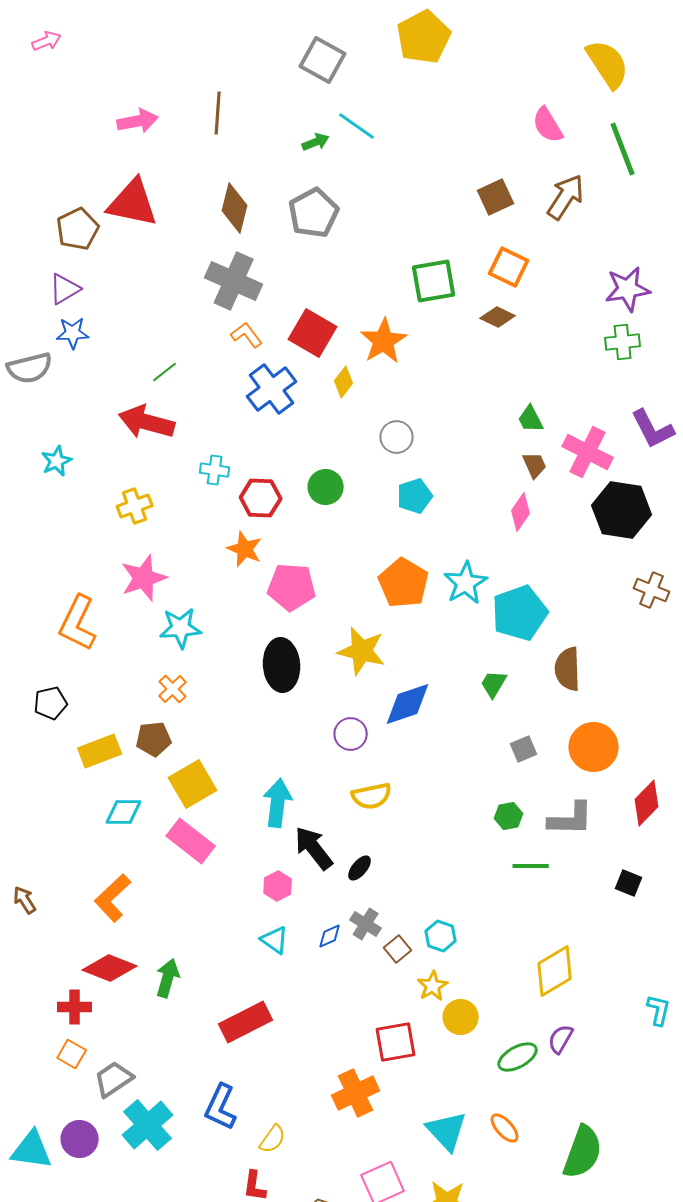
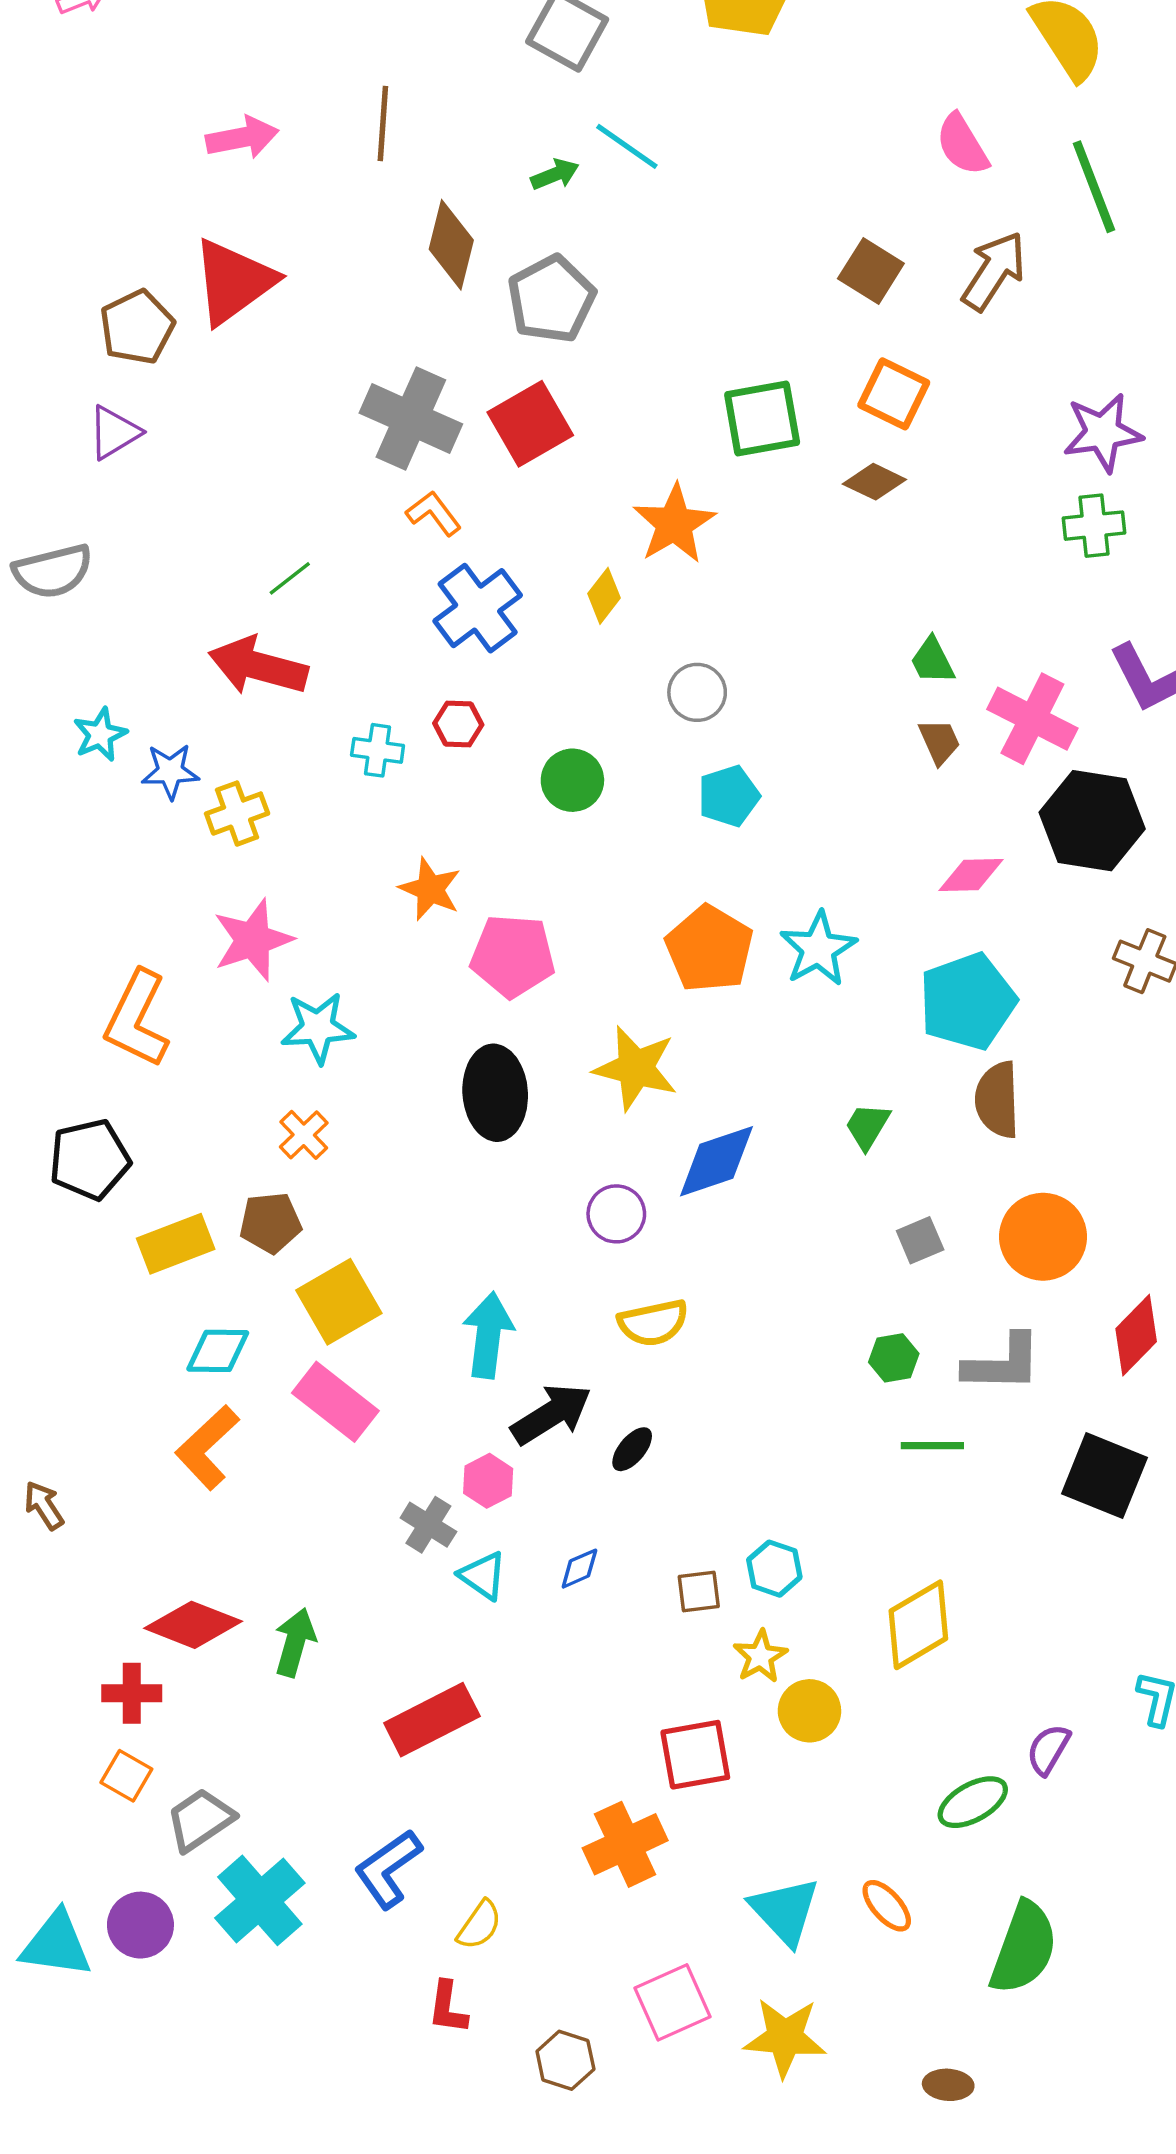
brown square: (496, 197) -> (871, 271), turned -33
red triangle: (133, 203) -> (234, 282), turned -48
brown diamond: (235, 208) -> (451, 245), moved
blue star: (73, 333) -> (170, 771), moved
red square: (313, 333) -> (530, 424), moved, turned 30
red hexagon: (261, 498) -> (458, 724), moved, size x0.7
pink diamond: (521, 512) -> (971, 875), moved, turned 54
cyan pentagon: (520, 613) -> (968, 1001), moved
black pentagon: (51, 703) -> (90, 1159), size x1.4
black arrow: (314, 848) -> (551, 1414), turned 96
black square: (629, 883) -> (1104, 1476), size x1.8
orange L-shape: (113, 898) -> (207, 1447), moved
gray cross: (366, 924) -> (428, 1525), moved
brown square: (398, 949) -> (699, 1591), turned 32
yellow diamond: (555, 971) -> (918, 1625), moved
purple semicircle: (561, 1039) -> (1048, 1749), moved
green ellipse: (518, 1057) -> (973, 1802), moved
blue L-shape: (221, 1107) -> (388, 1869), turned 30

